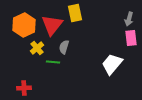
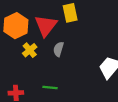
green line: (53, 62) -> (50, 88), moved

